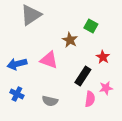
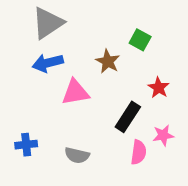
pink triangle: (49, 60) -> (75, 92), turned -30
blue arrow: (17, 64) -> (48, 63), moved
blue cross: (17, 94) -> (26, 145), turned -32

